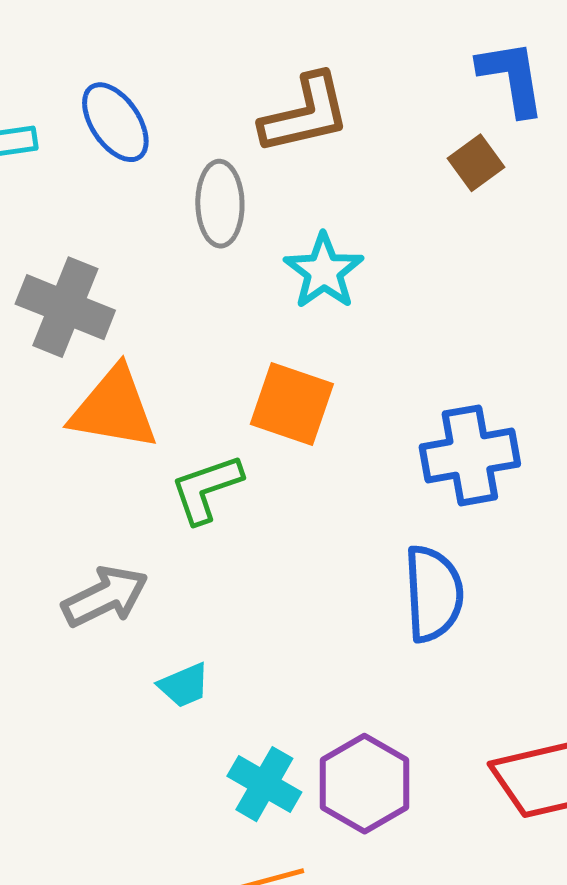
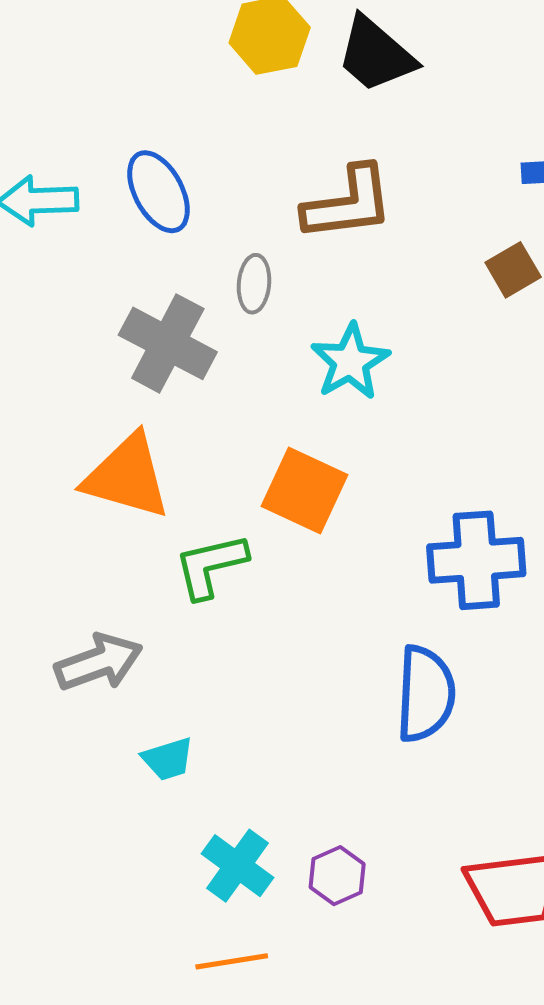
gray ellipse: (220, 204) -> (254, 284), size x0.7
gray cross: (65, 307) -> (168, 343), moved
purple hexagon: (365, 784) -> (337, 876), size x0.6

